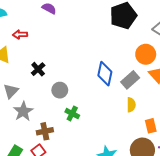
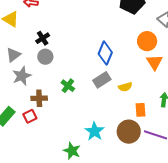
gray rectangle: (130, 80) -> (102, 80), moved
gray circle: (60, 90) -> (45, 57), moved
yellow semicircle: (131, 105) -> (125, 87), turned 64

